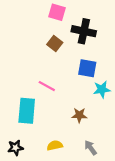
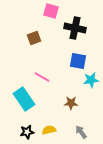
brown square: (55, 44) -> (34, 38), moved, turned 32
cyan rectangle: (27, 111) -> (24, 99), turned -40
black star: (16, 148) -> (27, 132), moved

